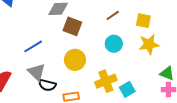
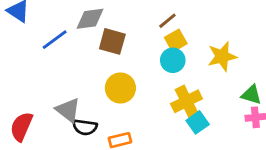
yellow square: (143, 21) -> (176, 41), moved, turned -35
blue line: (33, 46) -> (55, 40), moved
yellow cross: (106, 81) -> (186, 101), moved

